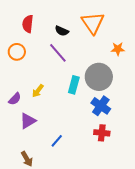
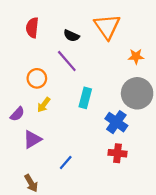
orange circle: (17, 52) -> (37, 78), moved
gray circle: (99, 77) -> (137, 93), moved

